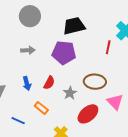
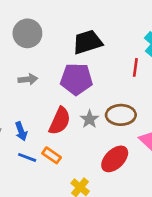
blue arrow: (27, 83) -> (21, 131), moved
red semicircle: (49, 83) -> (60, 121), size x1.5
gray star: (70, 93) -> (89, 119), moved
blue line: (18, 121) -> (27, 157), moved

